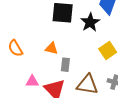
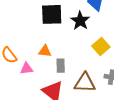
pink triangle: (32, 81) -> (27, 68), moved

